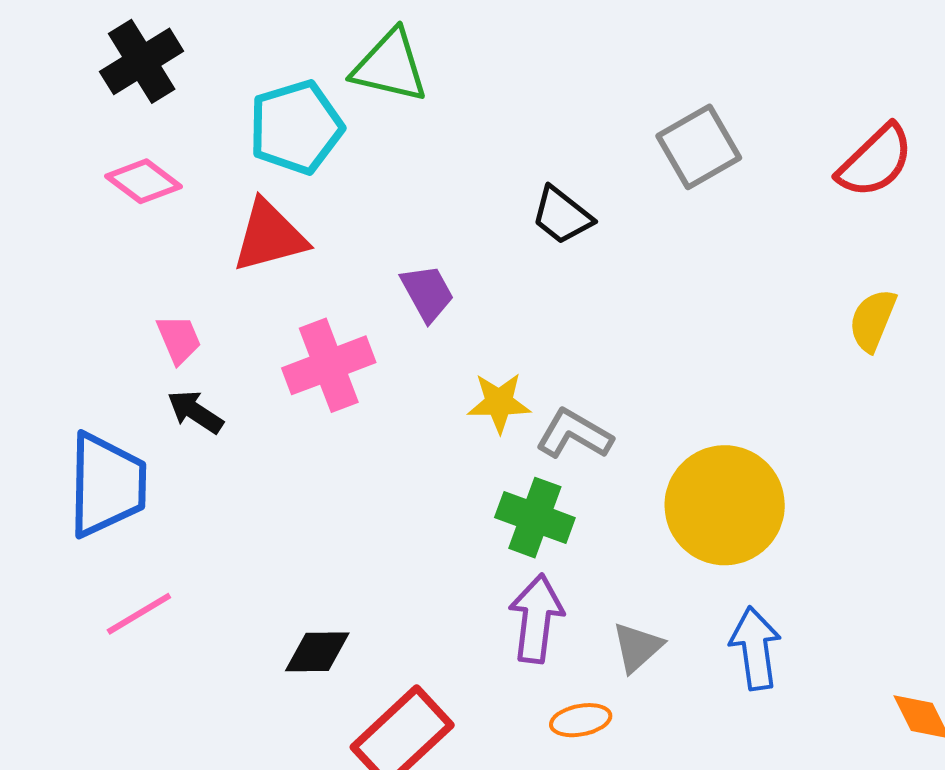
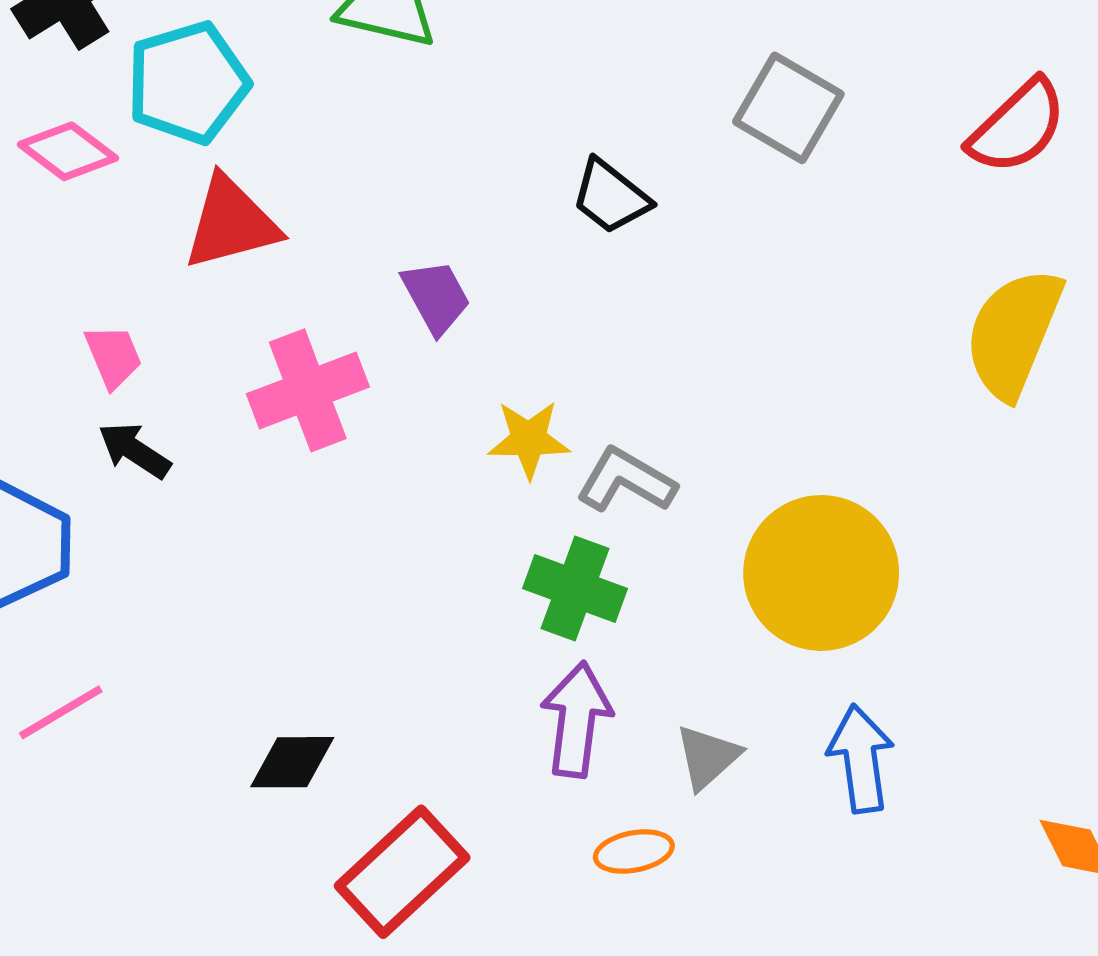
cyan pentagon: (296, 127) -> (188, 83), moved
gray square: (699, 147) -> (788, 108), turned -30
yellow semicircle: (873, 320) -> (1014, 333), size x1.6

